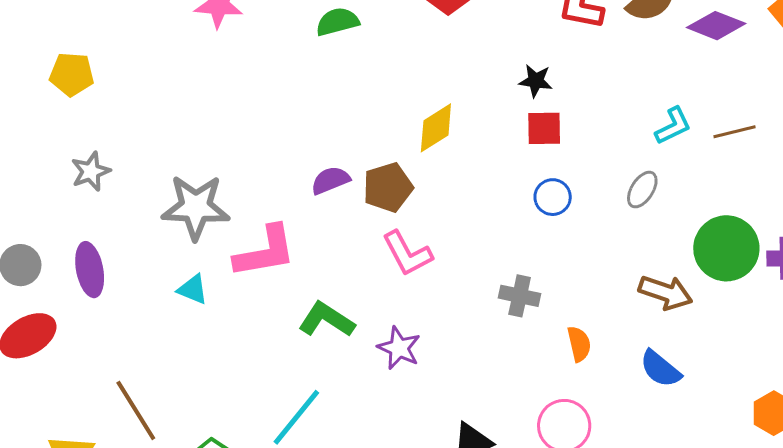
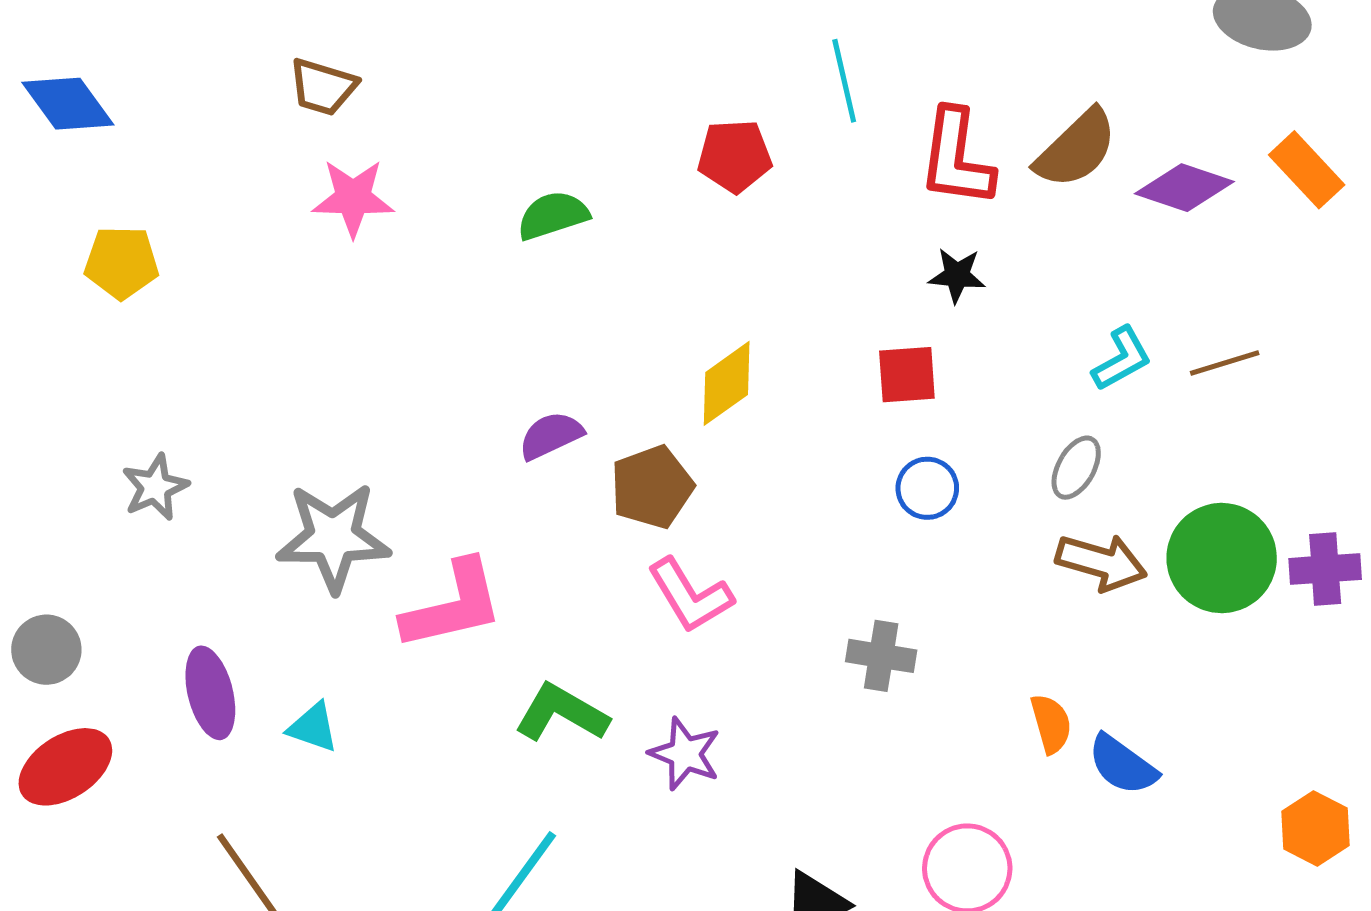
yellow pentagon: (72, 74) -> (121, 262), moved
black star: (536, 81) -> (957, 275), moved
purple semicircle: (330, 180) -> (551, 436), moved
purple ellipse: (90, 270) -> (210, 693), moved
cyan triangle: (193, 289) -> (313, 727), moved
brown arrow: (666, 292) -> (1101, 562), moved
orange semicircle: (579, 344) -> (1051, 724), moved

